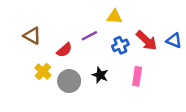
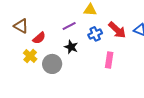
red semicircle: (64, 50) -> (39, 38), moved
black star: (100, 75) -> (71, 47), moved

